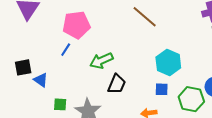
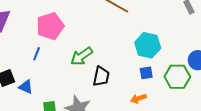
blue line: (66, 50) -> (37, 54), moved

